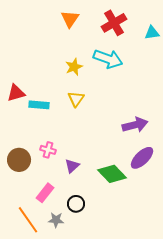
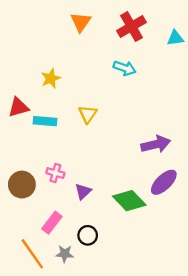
cyan arrow: (108, 59) -> (125, 68), size x0.7
yellow star: (74, 67) -> (51, 78), moved

